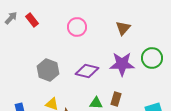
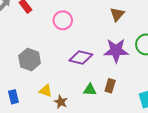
pink circle: (77, 27) -> (63, 20), moved
gray hexagon: (48, 70) -> (30, 60), moved

